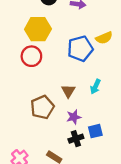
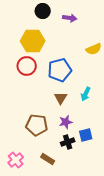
blue pentagon: (80, 49) -> (60, 70), moved
brown pentagon: (42, 107) -> (37, 125), moved, turned 30

